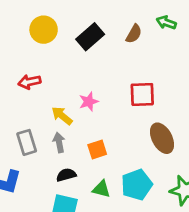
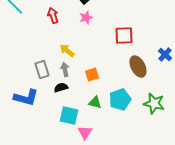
red arrow: (29, 82) -> (53, 16), moved, turned 84
pink star: (89, 102) -> (86, 18), moved
black semicircle: (66, 175) -> (61, 88), moved

